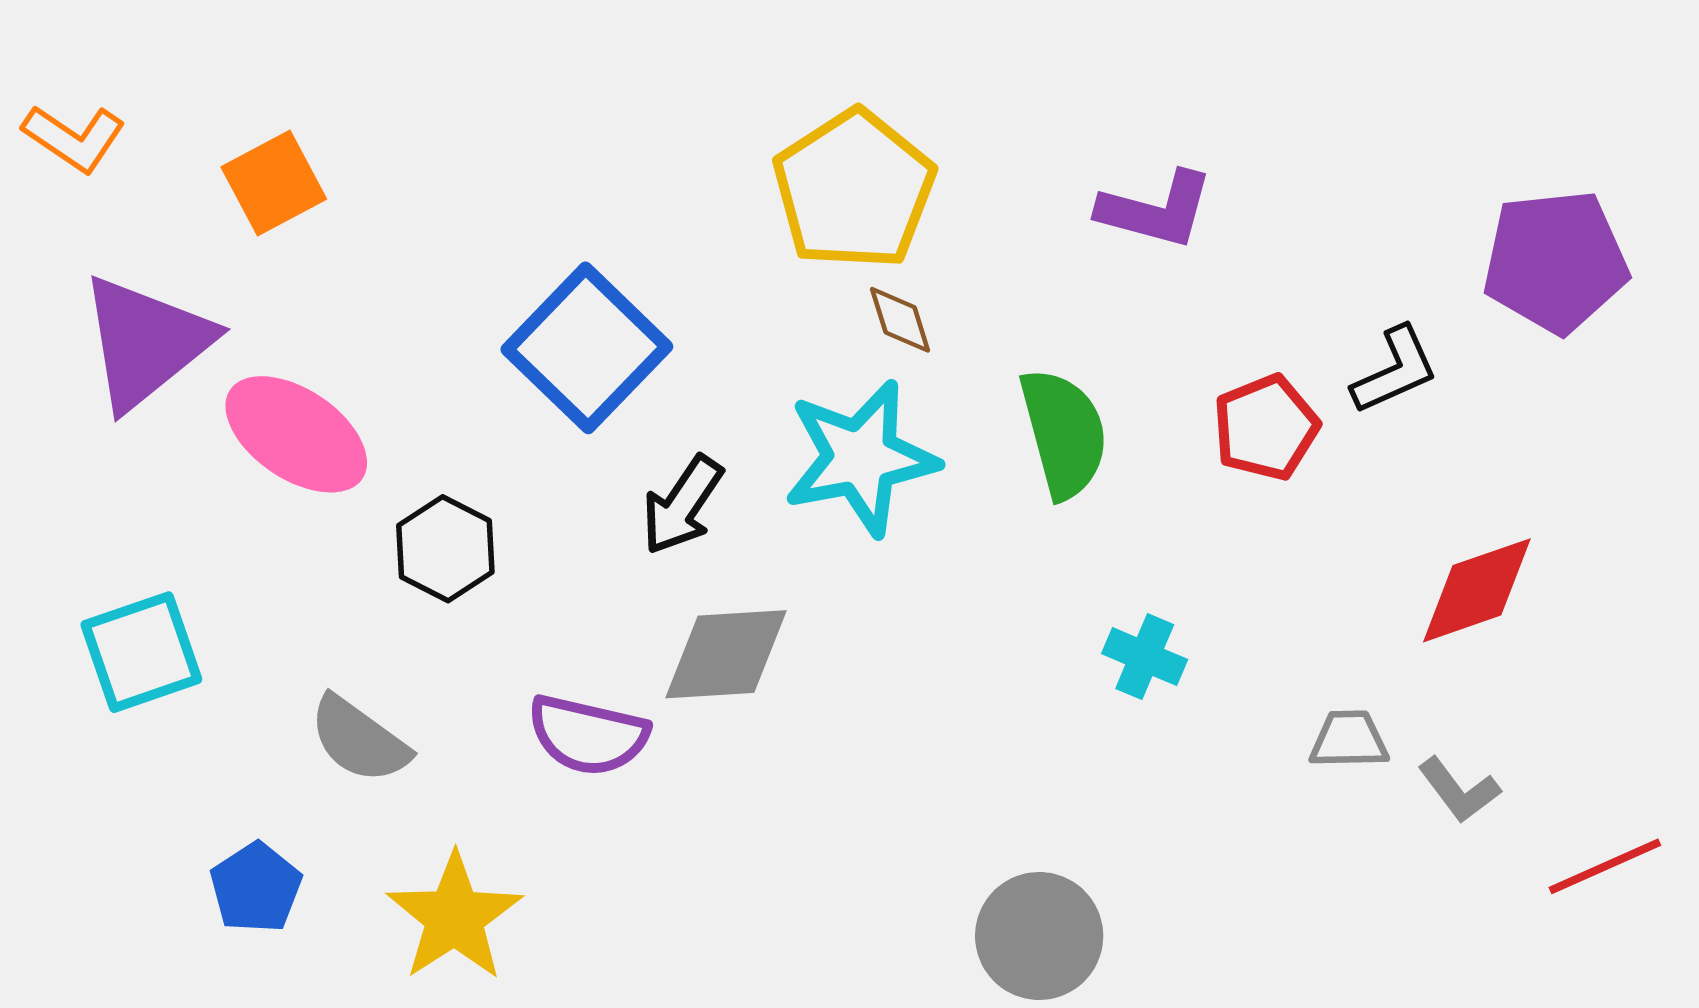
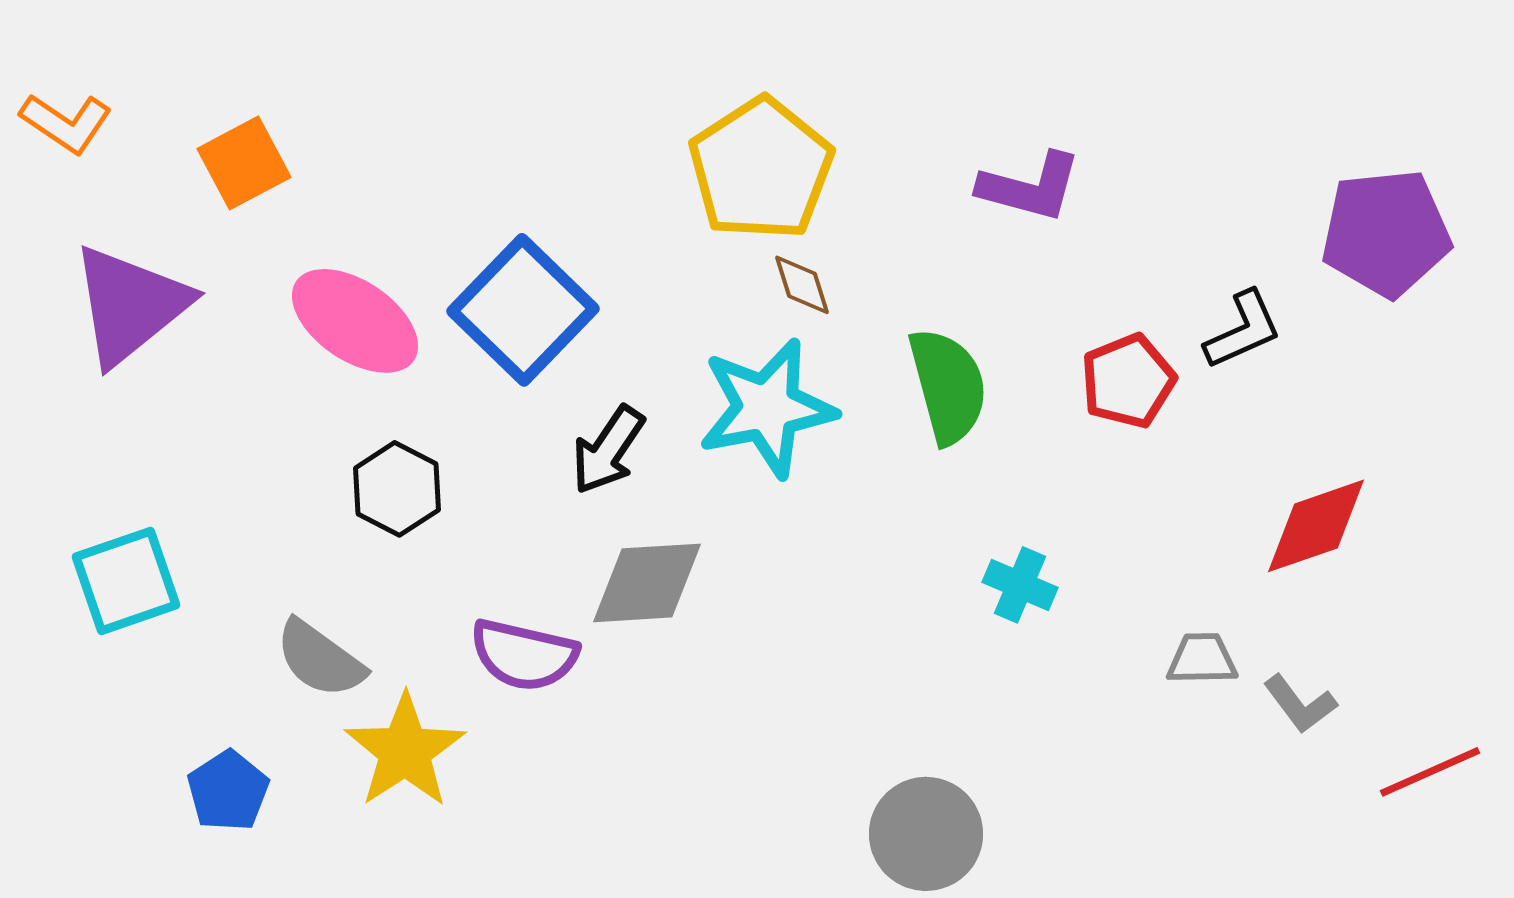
pink ellipse: (296, 434) -> (355, 321), moved
yellow star: (454, 917) -> (405, 751), moved

